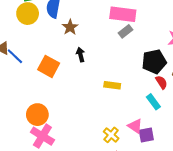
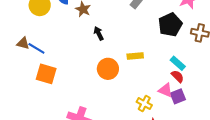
orange square: (49, 66) -> (46, 74), moved
red semicircle: (161, 82) -> (178, 76), moved
orange circle: (37, 115) -> (108, 69), moved

